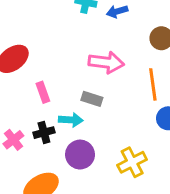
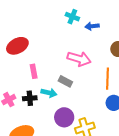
purple circle: (80, 155) -> (64, 117), moved

